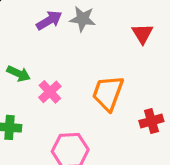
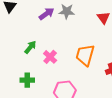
green arrow: (19, 74) -> (30, 47), turned -72

